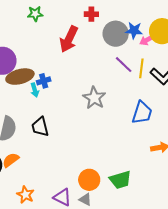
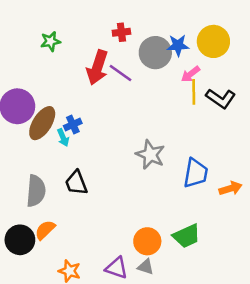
pink arrow: (147, 40) -> (191, 74), moved
purple line: (124, 65) -> (120, 73), moved
brown ellipse: (20, 77) -> (42, 123), turned -36
gray star: (94, 98) -> (150, 155), moved
blue trapezoid: (142, 113) -> (196, 173), moved

